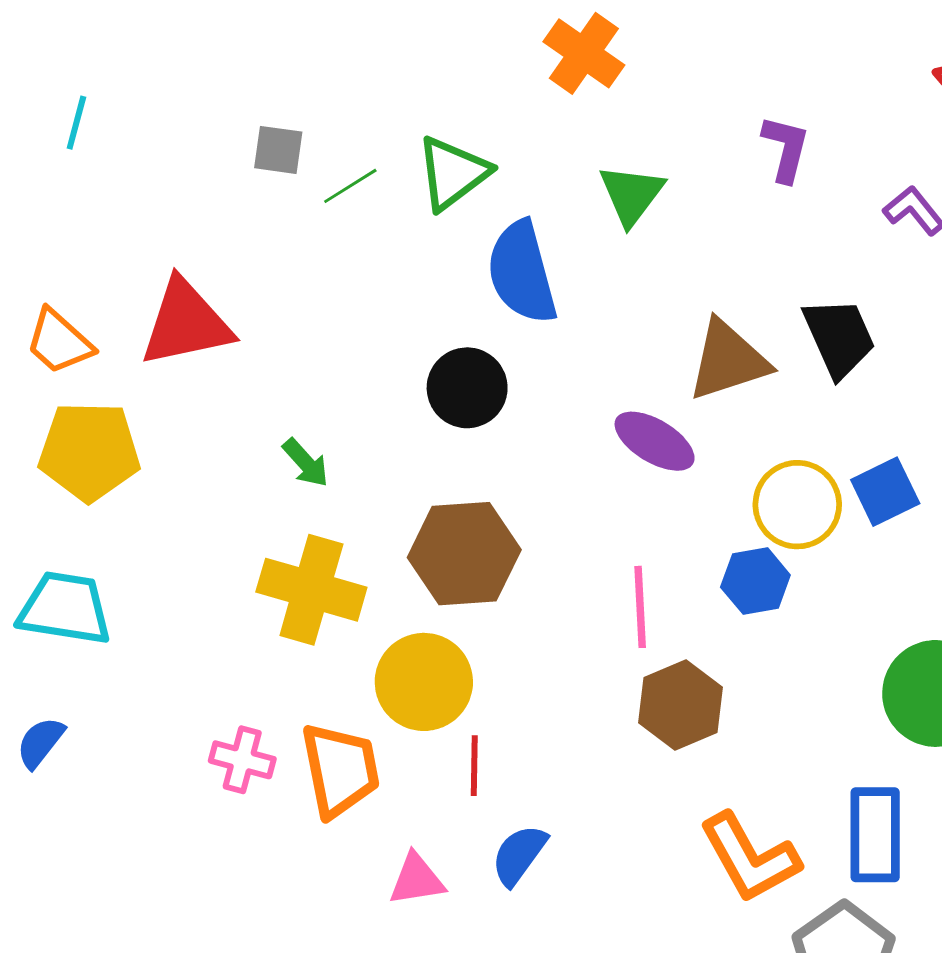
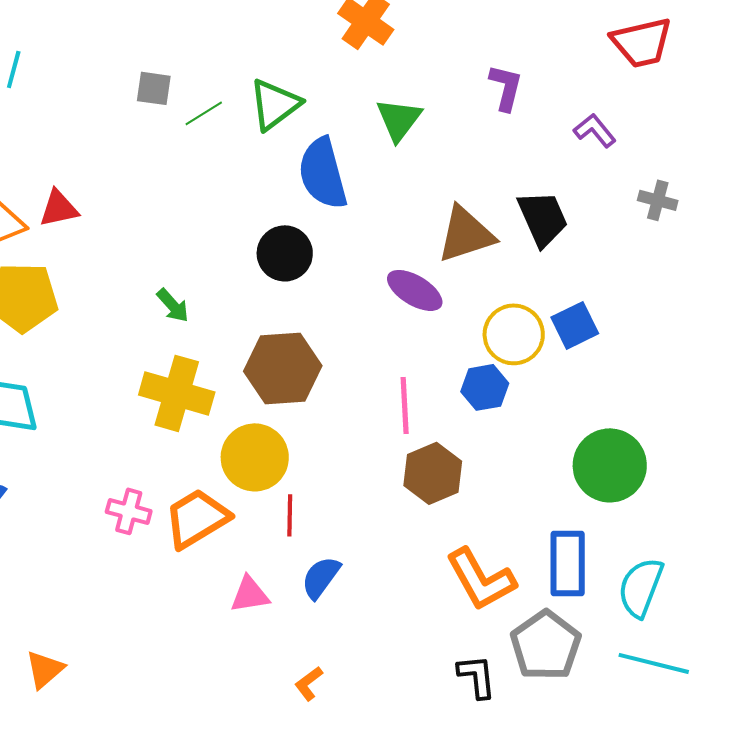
red triangle: (186, 323) -> (59, 208), moved, size x0.6
orange trapezoid: (340, 770) -> (197, 518), turned -110

